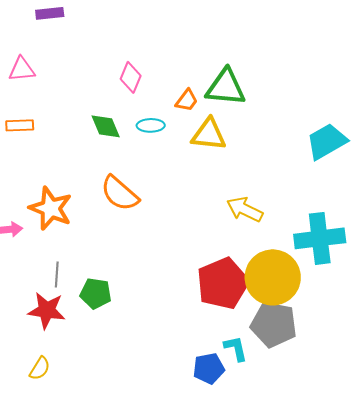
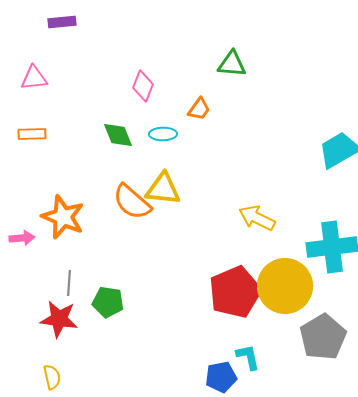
green triangle: (226, 87) -> (232, 64), moved, size x0.7
yellow triangle: (209, 134) -> (163, 189), moved
gray pentagon: (274, 324) -> (323, 337), moved, turned 30
yellow semicircle: (40, 368) -> (52, 377), turned -45

